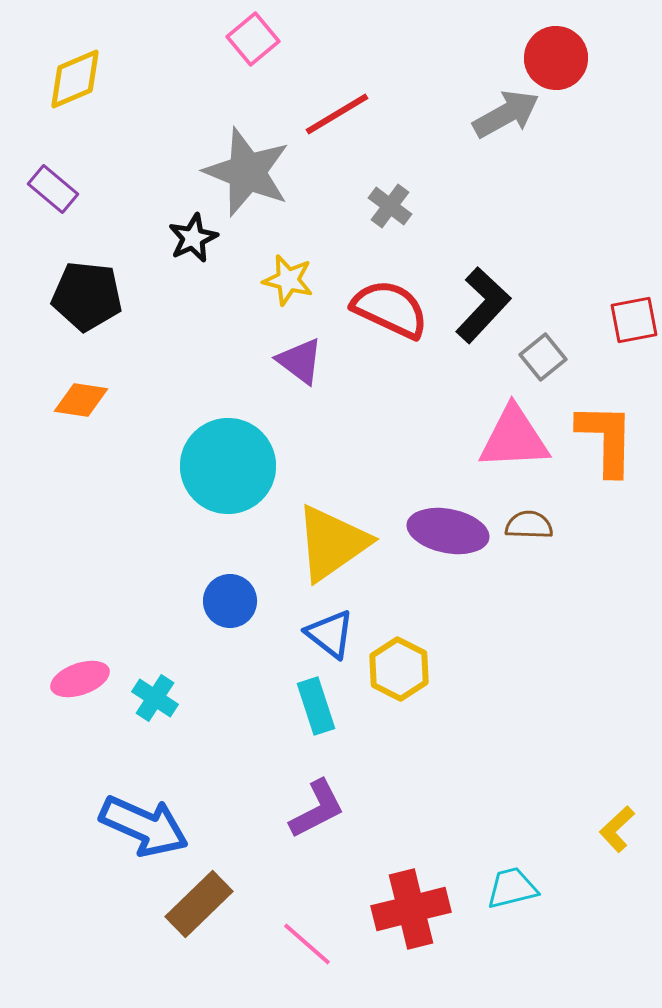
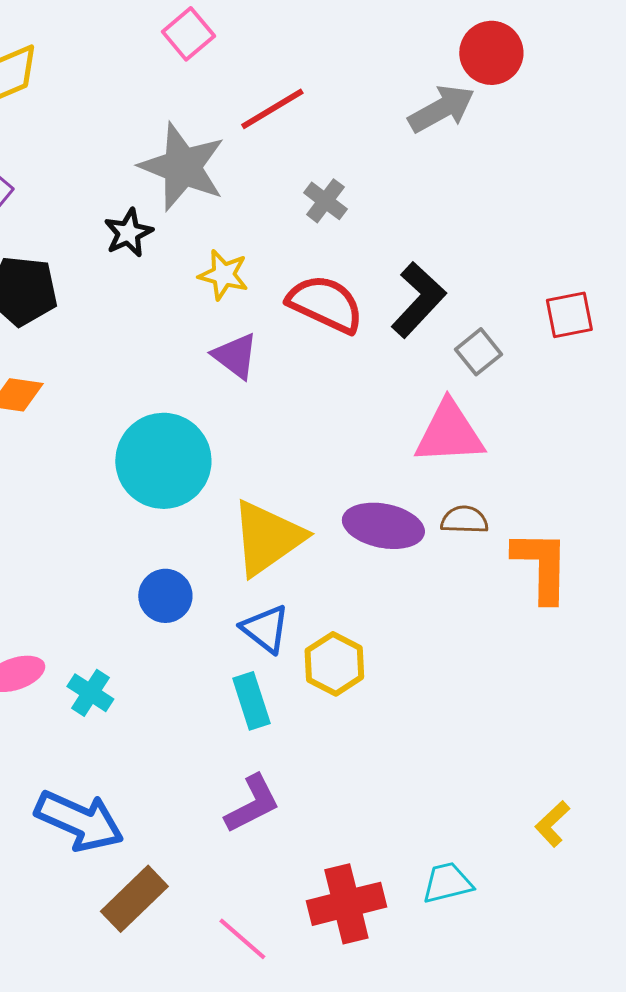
orange L-shape: (606, 439) -> (541, 566), moved

